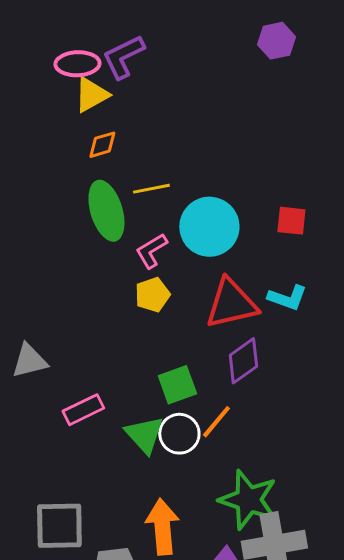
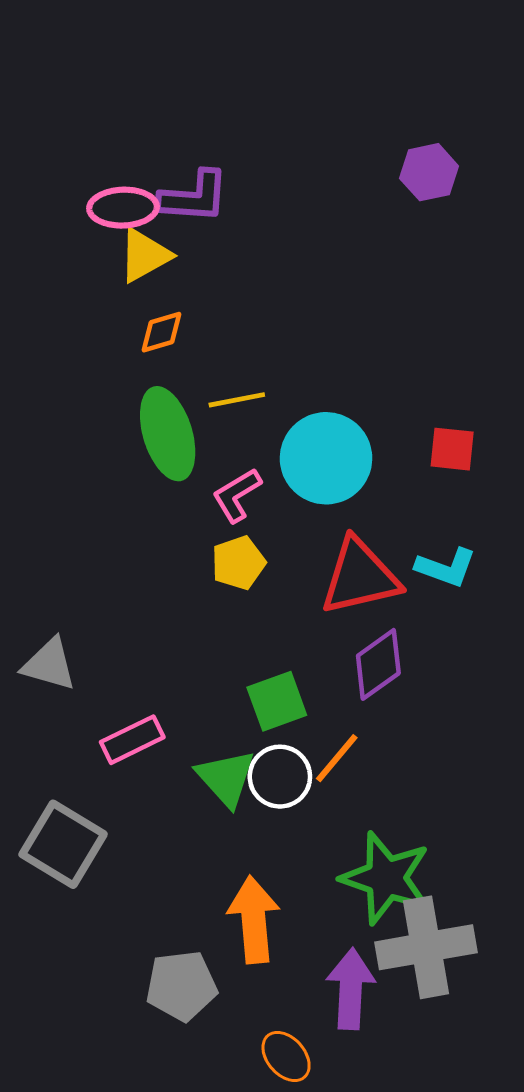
purple L-shape: (123, 57) -> (194, 197), turned -150
gray triangle: (29, 361) -> (49, 664), turned 30
gray square: (59, 526) -> (63, 844), moved, turned 32

